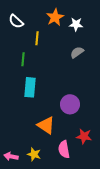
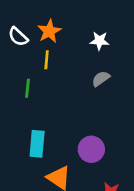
orange star: (55, 17) -> (49, 31), moved
cyan rectangle: (30, 87) -> (37, 144), moved

